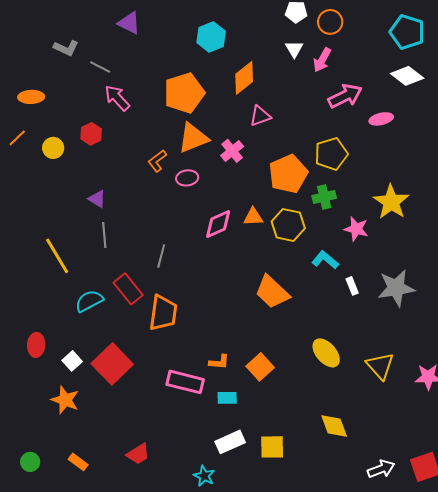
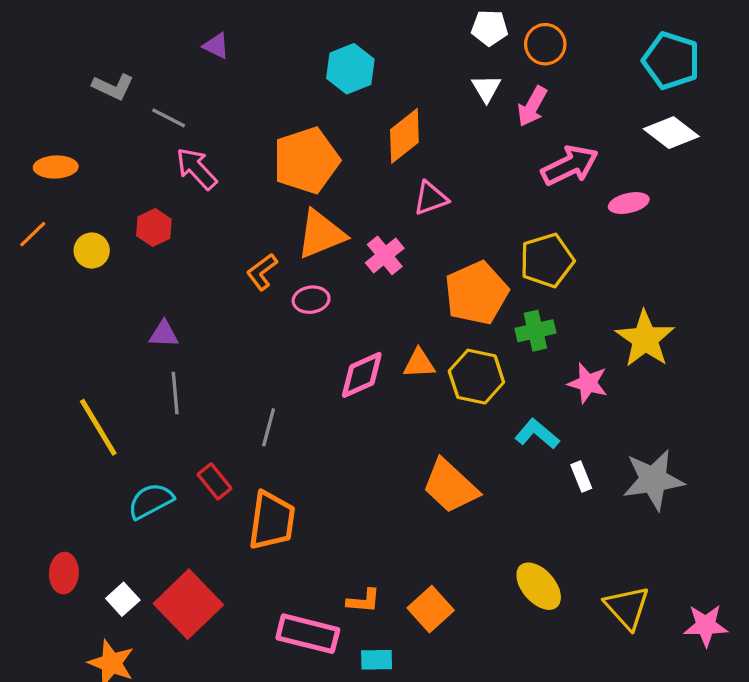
purple triangle: (129, 23) -> (216, 46), size x0.7
purple triangle: (97, 199) -> (164, 334), turned -30
red rectangle: (128, 289) -> (214, 481), size x0.7

